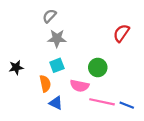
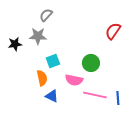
gray star: (57, 38) -> (38, 36), moved
black star: (16, 67) -> (15, 44), moved
blue line: (127, 105) -> (118, 98), turned 64

